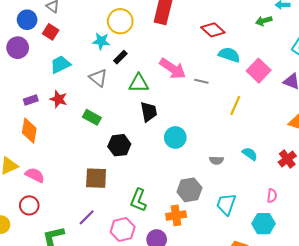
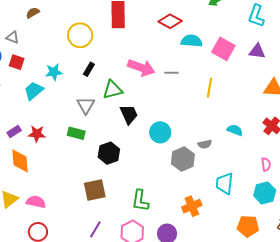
cyan star: (101, 41) -> (54, 72), moved
gray triangle: (98, 78) -> (86, 105), moved, turned 36
red star: (58, 99) -> (37, 134), moved
gray hexagon: (189, 190) -> (183, 159), moved
orange cross: (176, 215) -> (192, 206), moved

